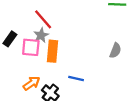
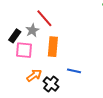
gray star: (41, 35) -> (32, 30), moved
pink square: (31, 47) -> (24, 50), moved

